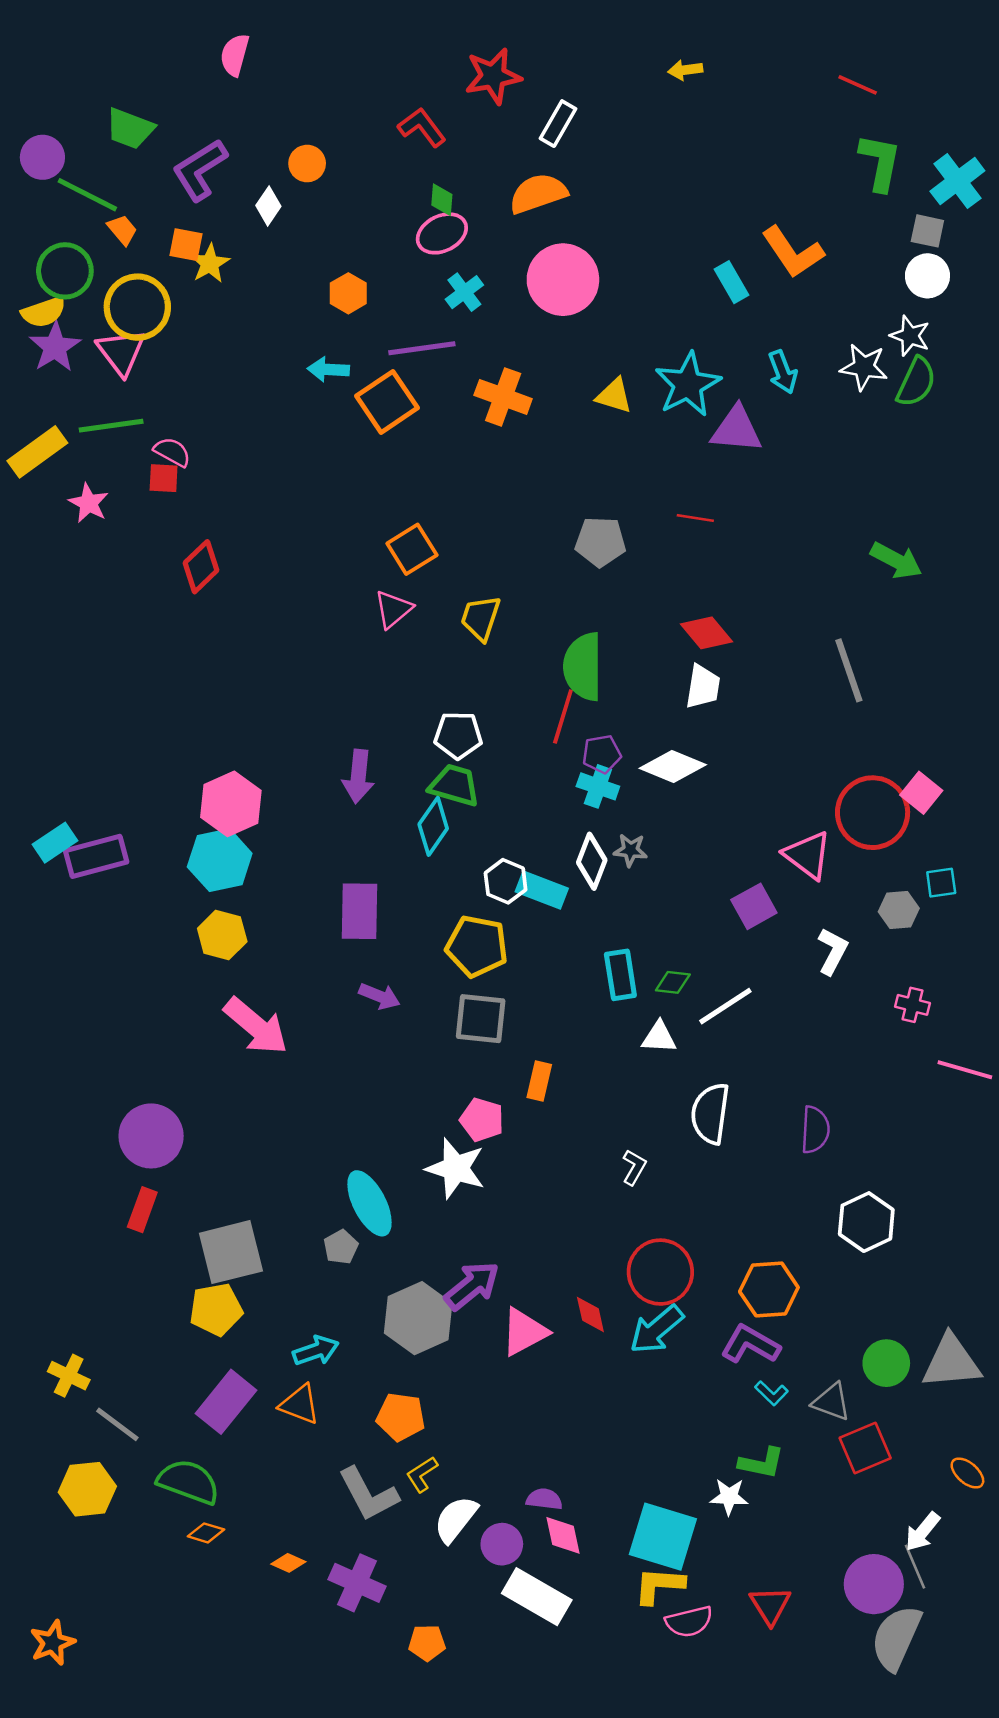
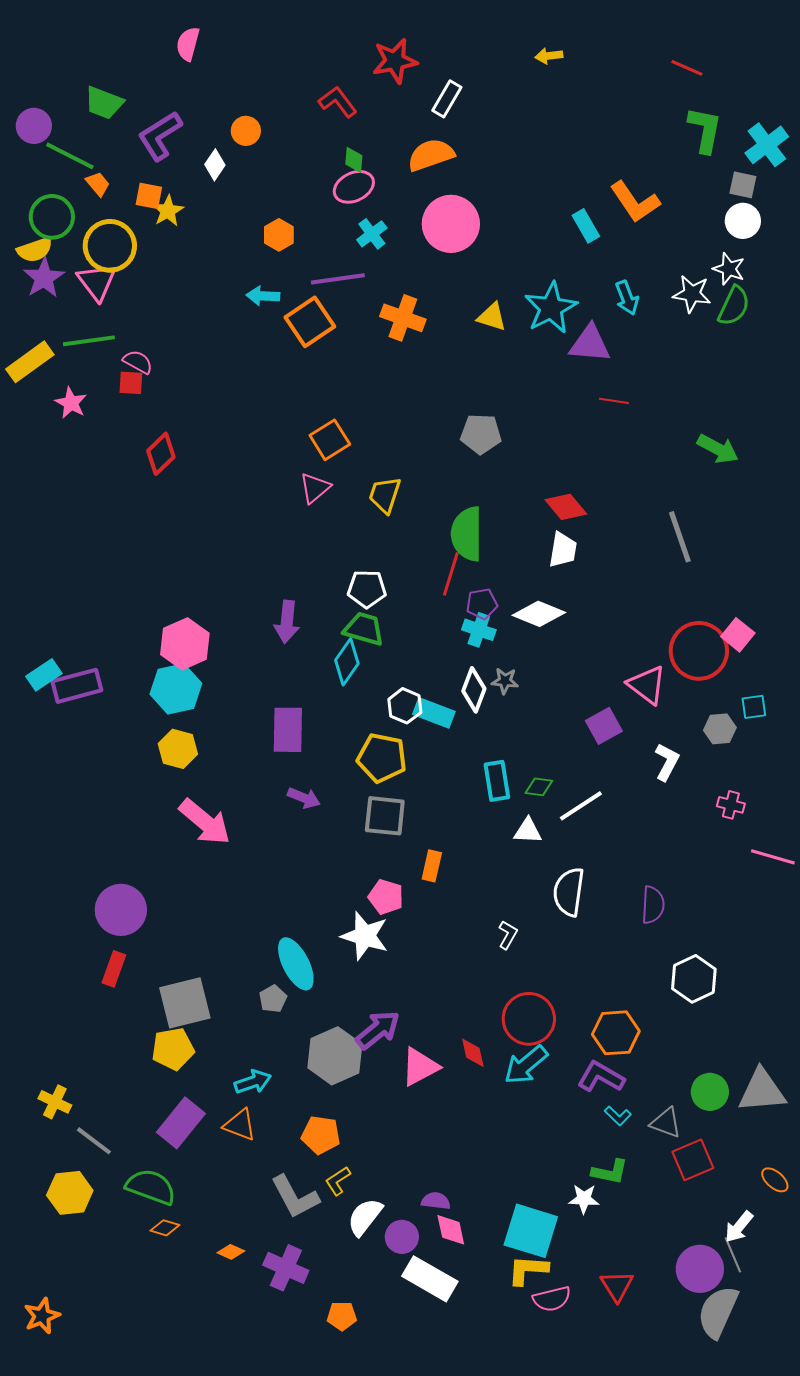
red line: (695, 518) -> (614, 401), moved

